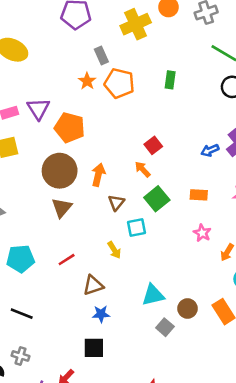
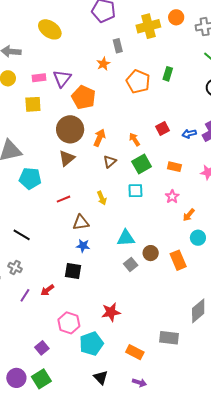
orange pentagon: (119, 83) -> (138, 82), moved
red square: (153, 145) -> (162, 129), moved
cyan square: (136, 228) -> (135, 191), moved
cyan pentagon: (20, 259) -> (30, 178), moved

